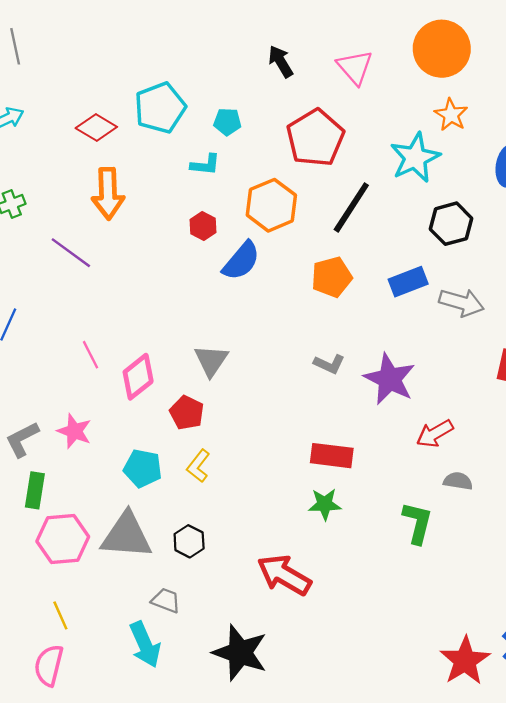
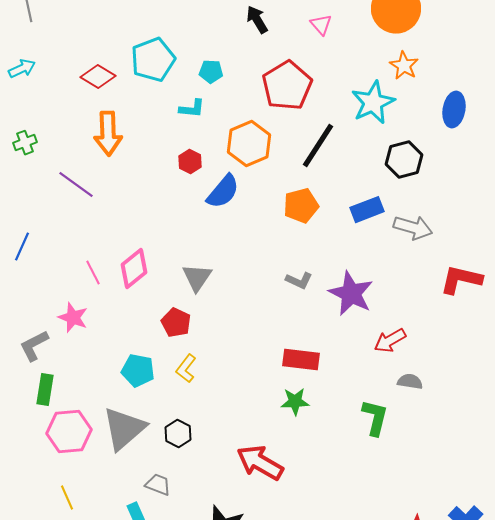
pink triangle: (355, 67) -> (321, 25), size x0.7
pink diamond: (138, 377) -> (134, 269), moved
pink star: (74, 431) -> (73, 318), moved
gray triangle: (126, 536) -> (124, 429), turned -45

